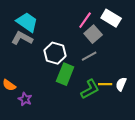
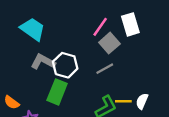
white rectangle: (111, 18) -> (130, 24), turned 42
gray L-shape: (22, 38) -> (43, 62), moved
green rectangle: (65, 74) -> (57, 92), moved

